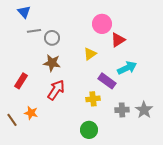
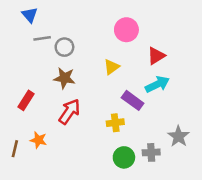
red triangle: (118, 40) -> (156, 56), moved
gray cross: (122, 110) -> (151, 152), moved
brown line: (12, 120) -> (15, 149), turned 48
green circle: (89, 130) -> (124, 157), moved

